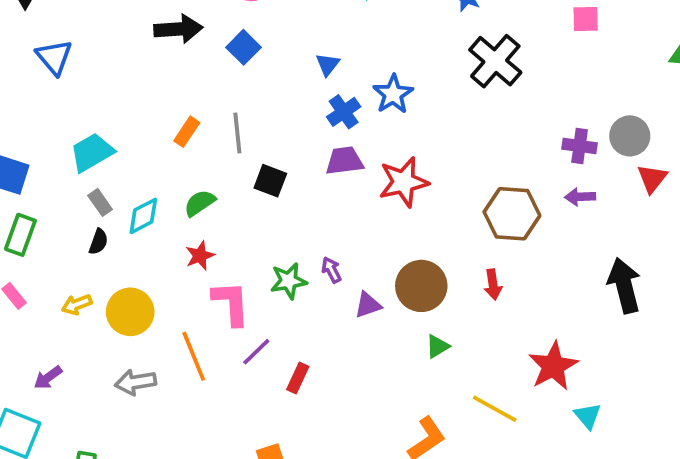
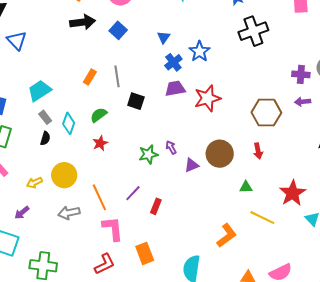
black cross: (495, 61) -> (253, 31), turned 32
cyan diamond: (143, 216) -> (69, 123), turned -40
pink L-shape: (231, 303) -> (113, 229), moved
yellow arrow: (77, 305) -> (34, 183), moved
green triangle: (437, 346) -> (246, 187), moved, turned 32

